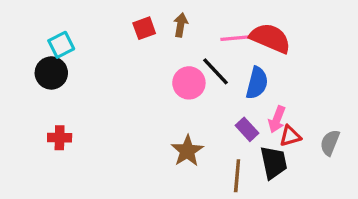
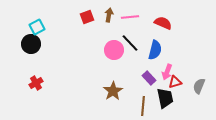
pink line: (235, 38) -> (130, 17), moved
red semicircle: (270, 38) -> (163, 23), size x0.7
red cross: (60, 138) -> (36, 83), turned -32

